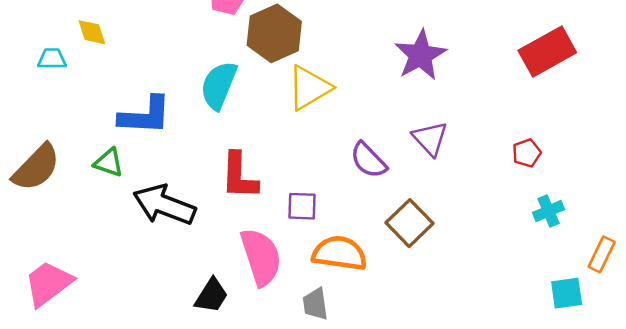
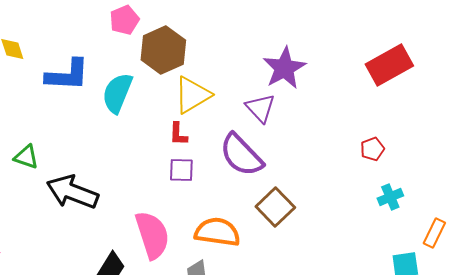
blue L-shape: (145, 116) -> (67, 75), moved
purple triangle: (430, 138) -> (260, 108), moved
purple semicircle: (368, 160) -> (241, 155), size x1.4
red L-shape: (239, 176) -> (178, 134), moved, size x0.6
purple square: (302, 206) -> (181, 170), moved

